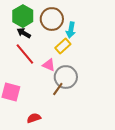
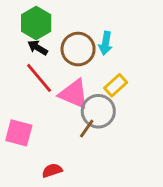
brown circle: (52, 19) -> (78, 49), moved
yellow rectangle: (63, 46) -> (116, 85), moved
pink triangle: (49, 65) -> (74, 94), size x1.6

